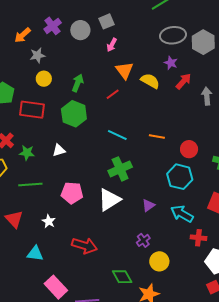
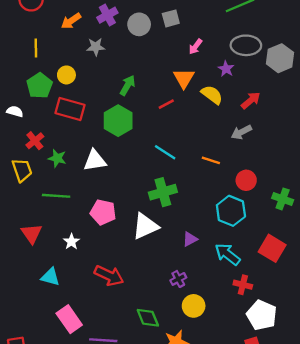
pink arrow: (112, 45) -> (195, 47), moved
gray star: (37, 55) -> (96, 47), moved
purple star: (171, 63) -> (226, 69), moved
yellow circle: (44, 79) -> (66, 75), moved
gray arrow: (207, 96) -> (241, 132), moved, turned -120
white triangle: (59, 150) -> (95, 161), size x1.5

